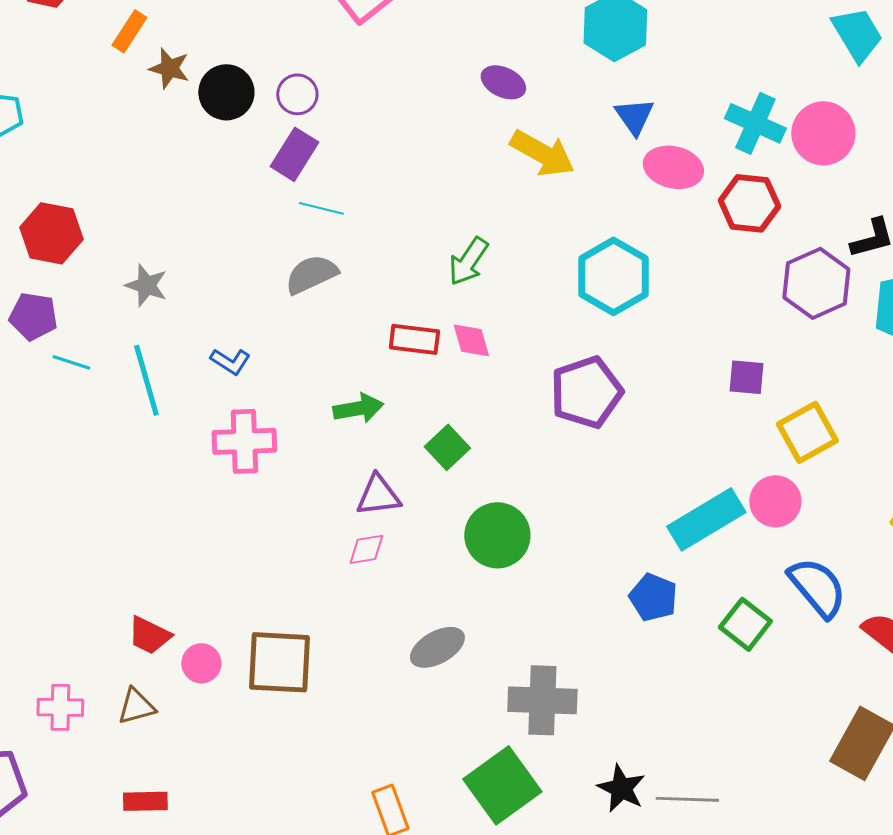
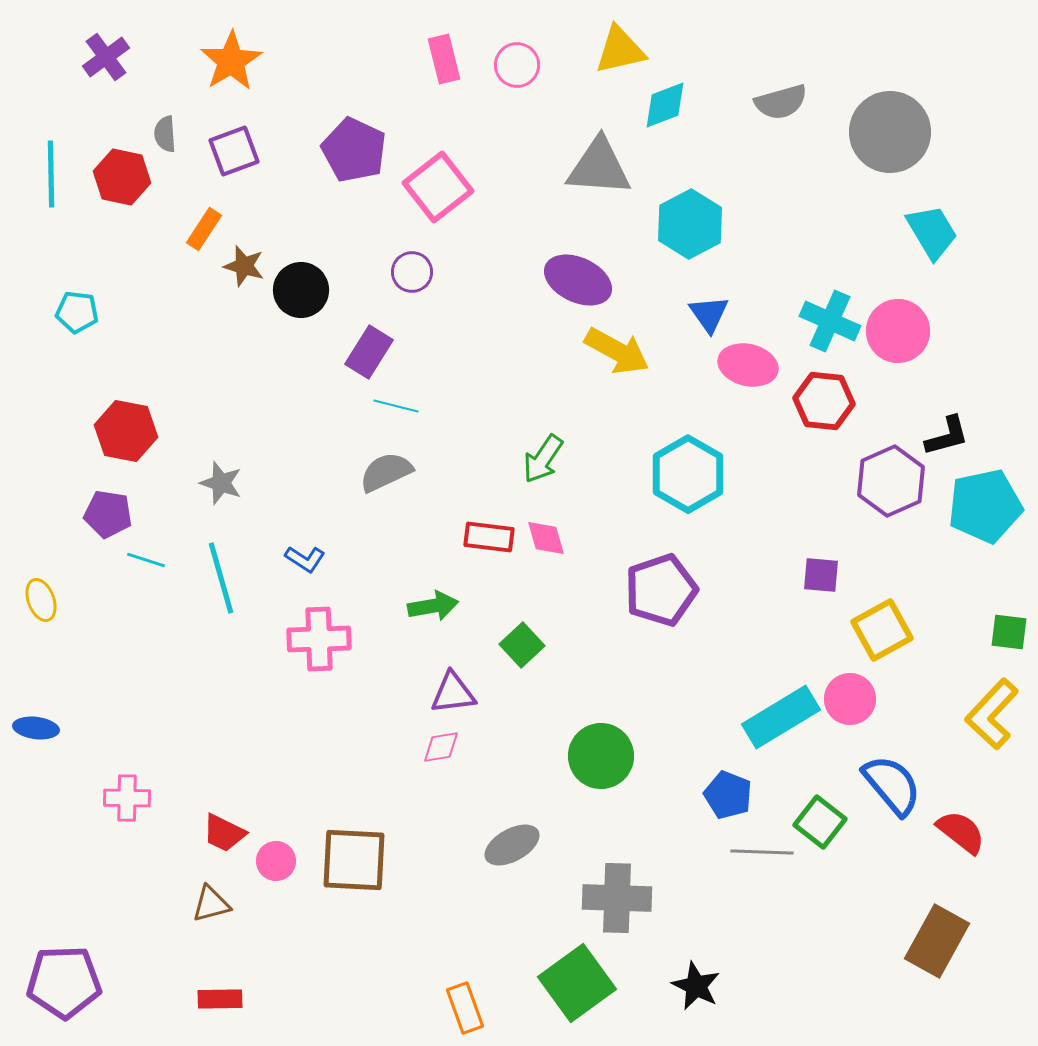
purple ellipse: (503, 82) -> (578, 280), size x1.5
purple circle: (297, 94) -> (412, 272), moved
green circle: (497, 535) -> (601, 756), moved
pink cross: (60, 707) -> (127, 798), moved
gray line: (687, 799) -> (762, 852), moved

